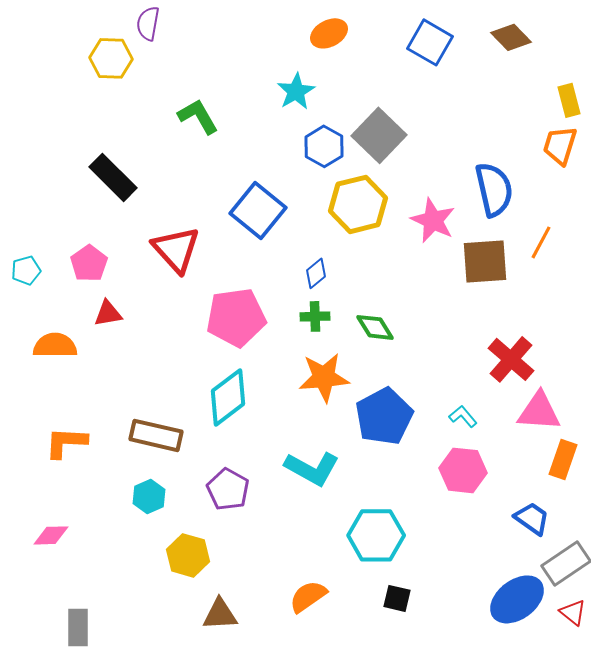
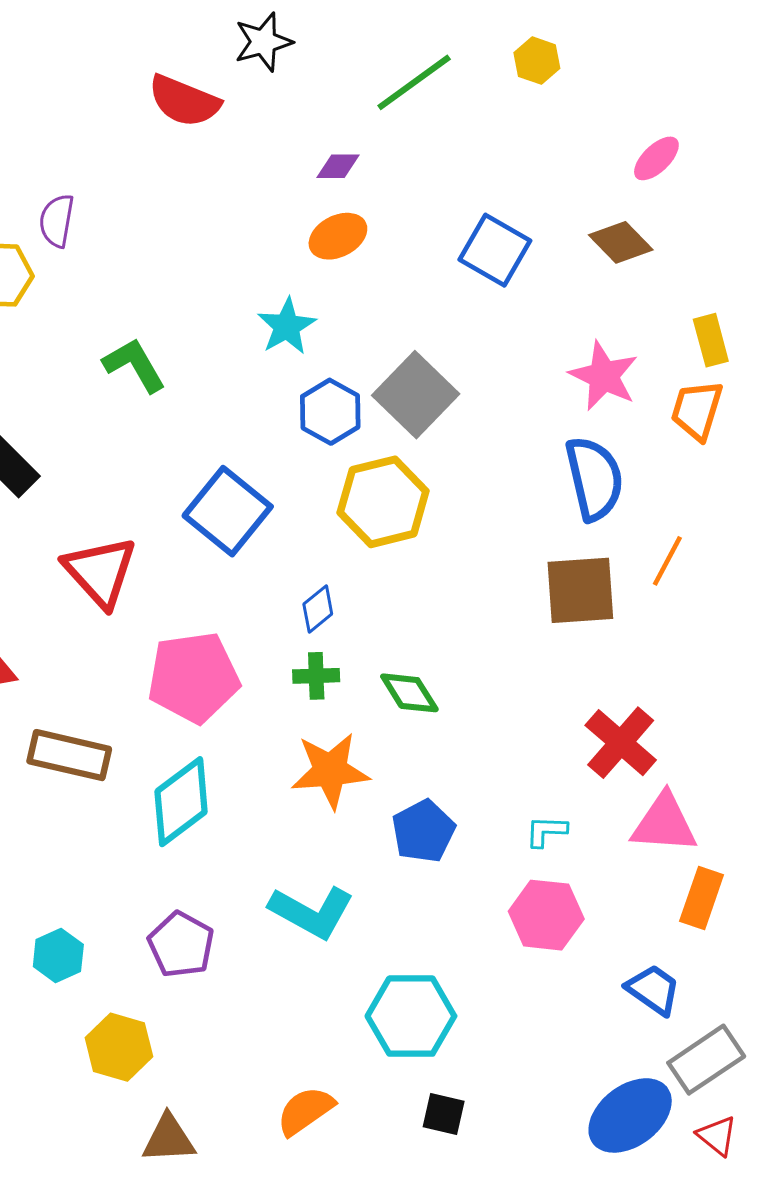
pink star: (433, 220) -> (604, 376), moved
blue pentagon: (384, 416) -> (423, 831), size x0.7
cyan L-shape: (463, 416) -> (546, 831), turned -48
brown rectangle: (156, 435) -> (69, 755), moved

